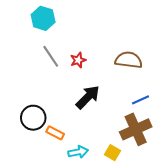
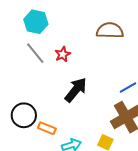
cyan hexagon: (43, 18) -> (36, 22), moved
brown semicircle: (129, 60) -> (110, 31), moved

